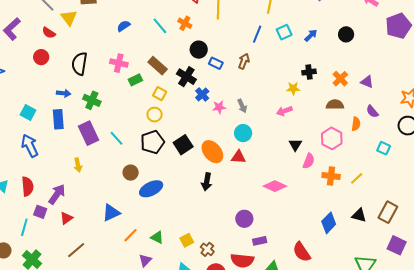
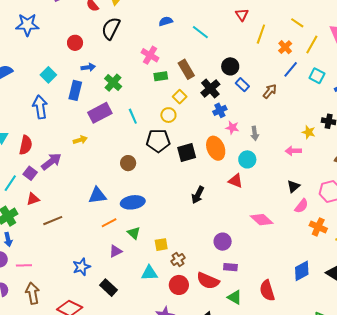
orange cross: (185, 23) -> (285, 47), moved
cyan line: (160, 26) -> (200, 32), turned -30
cyan square: (284, 32) -> (317, 76), turned 35
red circle: (41, 57) -> (75, 43), moved
black semicircle: (80, 64) -> (111, 28), moved
blue arrow: (64, 93) -> (88, 67), turned -32
purple rectangle: (89, 133) -> (100, 113), turned 70
cyan line: (117, 138) -> (133, 116), moved
orange ellipse: (212, 152) -> (216, 148), moved
yellow arrow: (78, 165) -> (80, 140), turned -112
blue ellipse: (151, 189) -> (133, 202), moved
red triangle: (66, 218) -> (33, 199), moved

